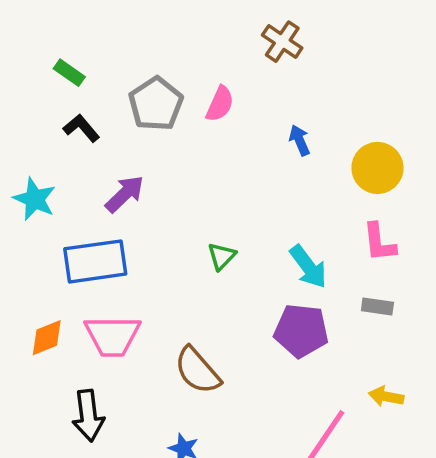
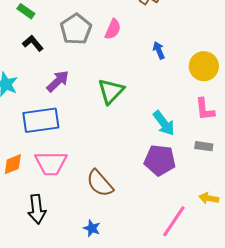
green triangle: (222, 256) -> (111, 91), moved, size x1.6

